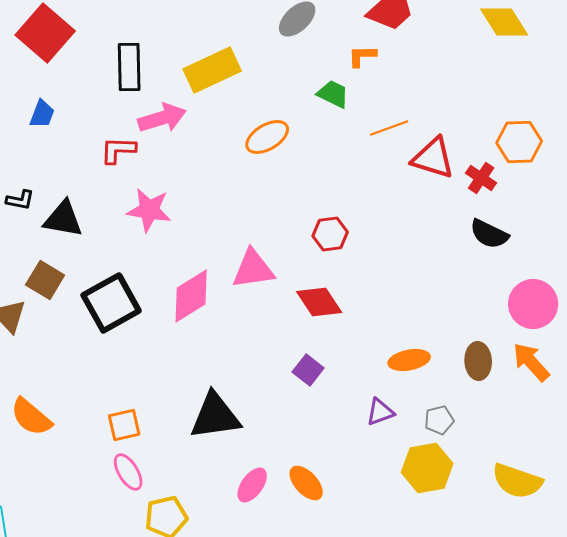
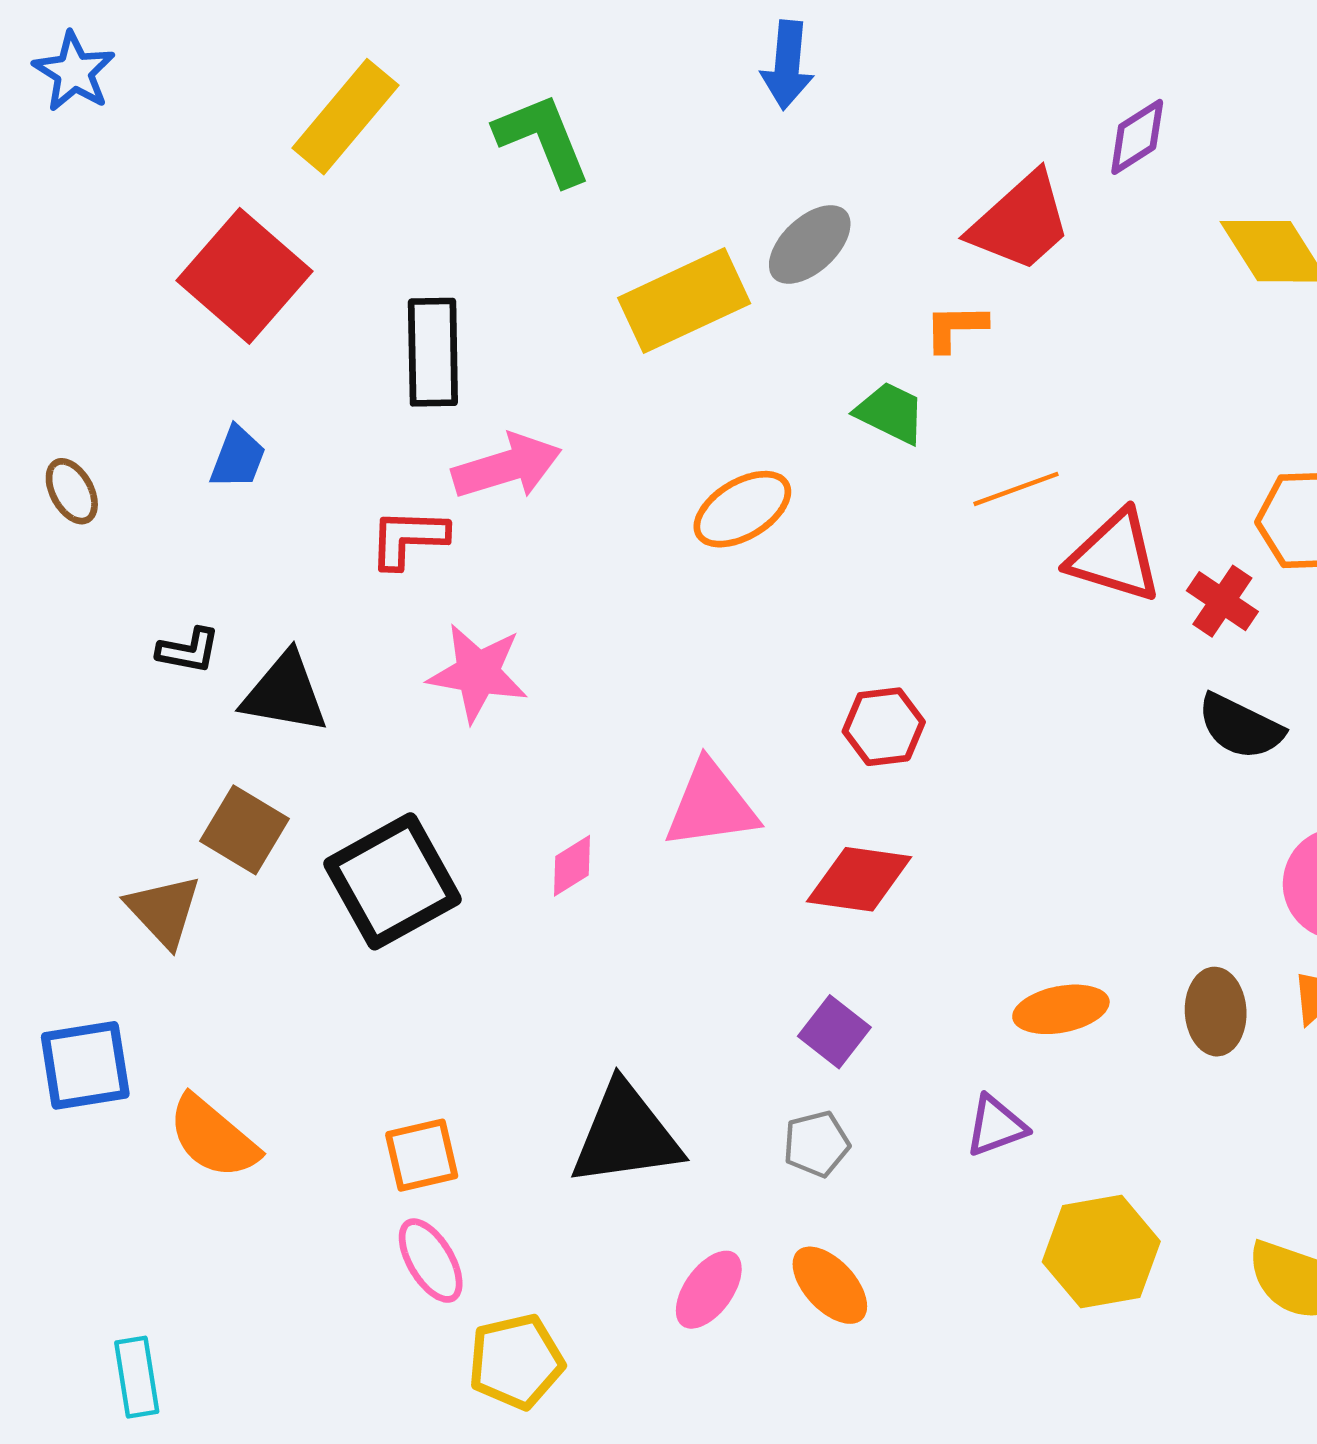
yellow rectangle: (212, 70) -> (684, 301), moved
pink diamond: (191, 296) -> (572, 866), size x0.5
red diamond: (319, 302) -> (859, 879), turned -48
gray pentagon: (439, 420) -> (816, 1144), moved

